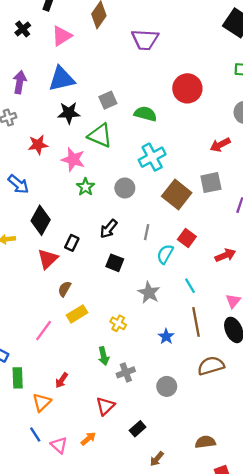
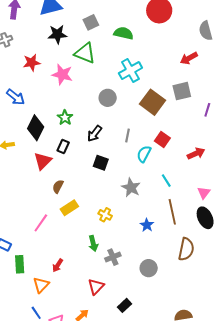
green star: (85, 187) -> (65, 118), moved
brown semicircle: (211, 366) -> (186, 249), turned 120

